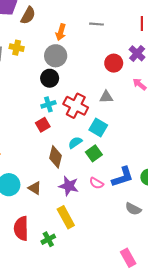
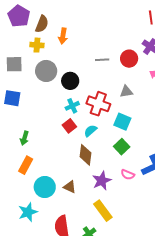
gray line: (97, 24) -> (102, 60), moved
orange arrow: (61, 32) -> (63, 36), moved
yellow cross: (17, 48) -> (37, 45), moved
gray circle: (56, 56) -> (46, 71), moved
cyan semicircle: (75, 143) -> (90, 131), moved
purple star: (69, 186) -> (102, 181), turned -30

